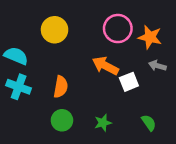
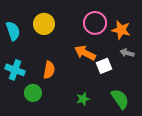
cyan semicircle: (16, 56) -> (13, 31), moved, turned 48
green circle: (62, 120) -> (33, 93), moved
green semicircle: (149, 123) -> (120, 99), size x1.5

